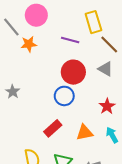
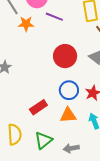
purple line: (70, 40) -> (54, 17), moved
blue circle: (64, 96) -> (69, 90), moved

